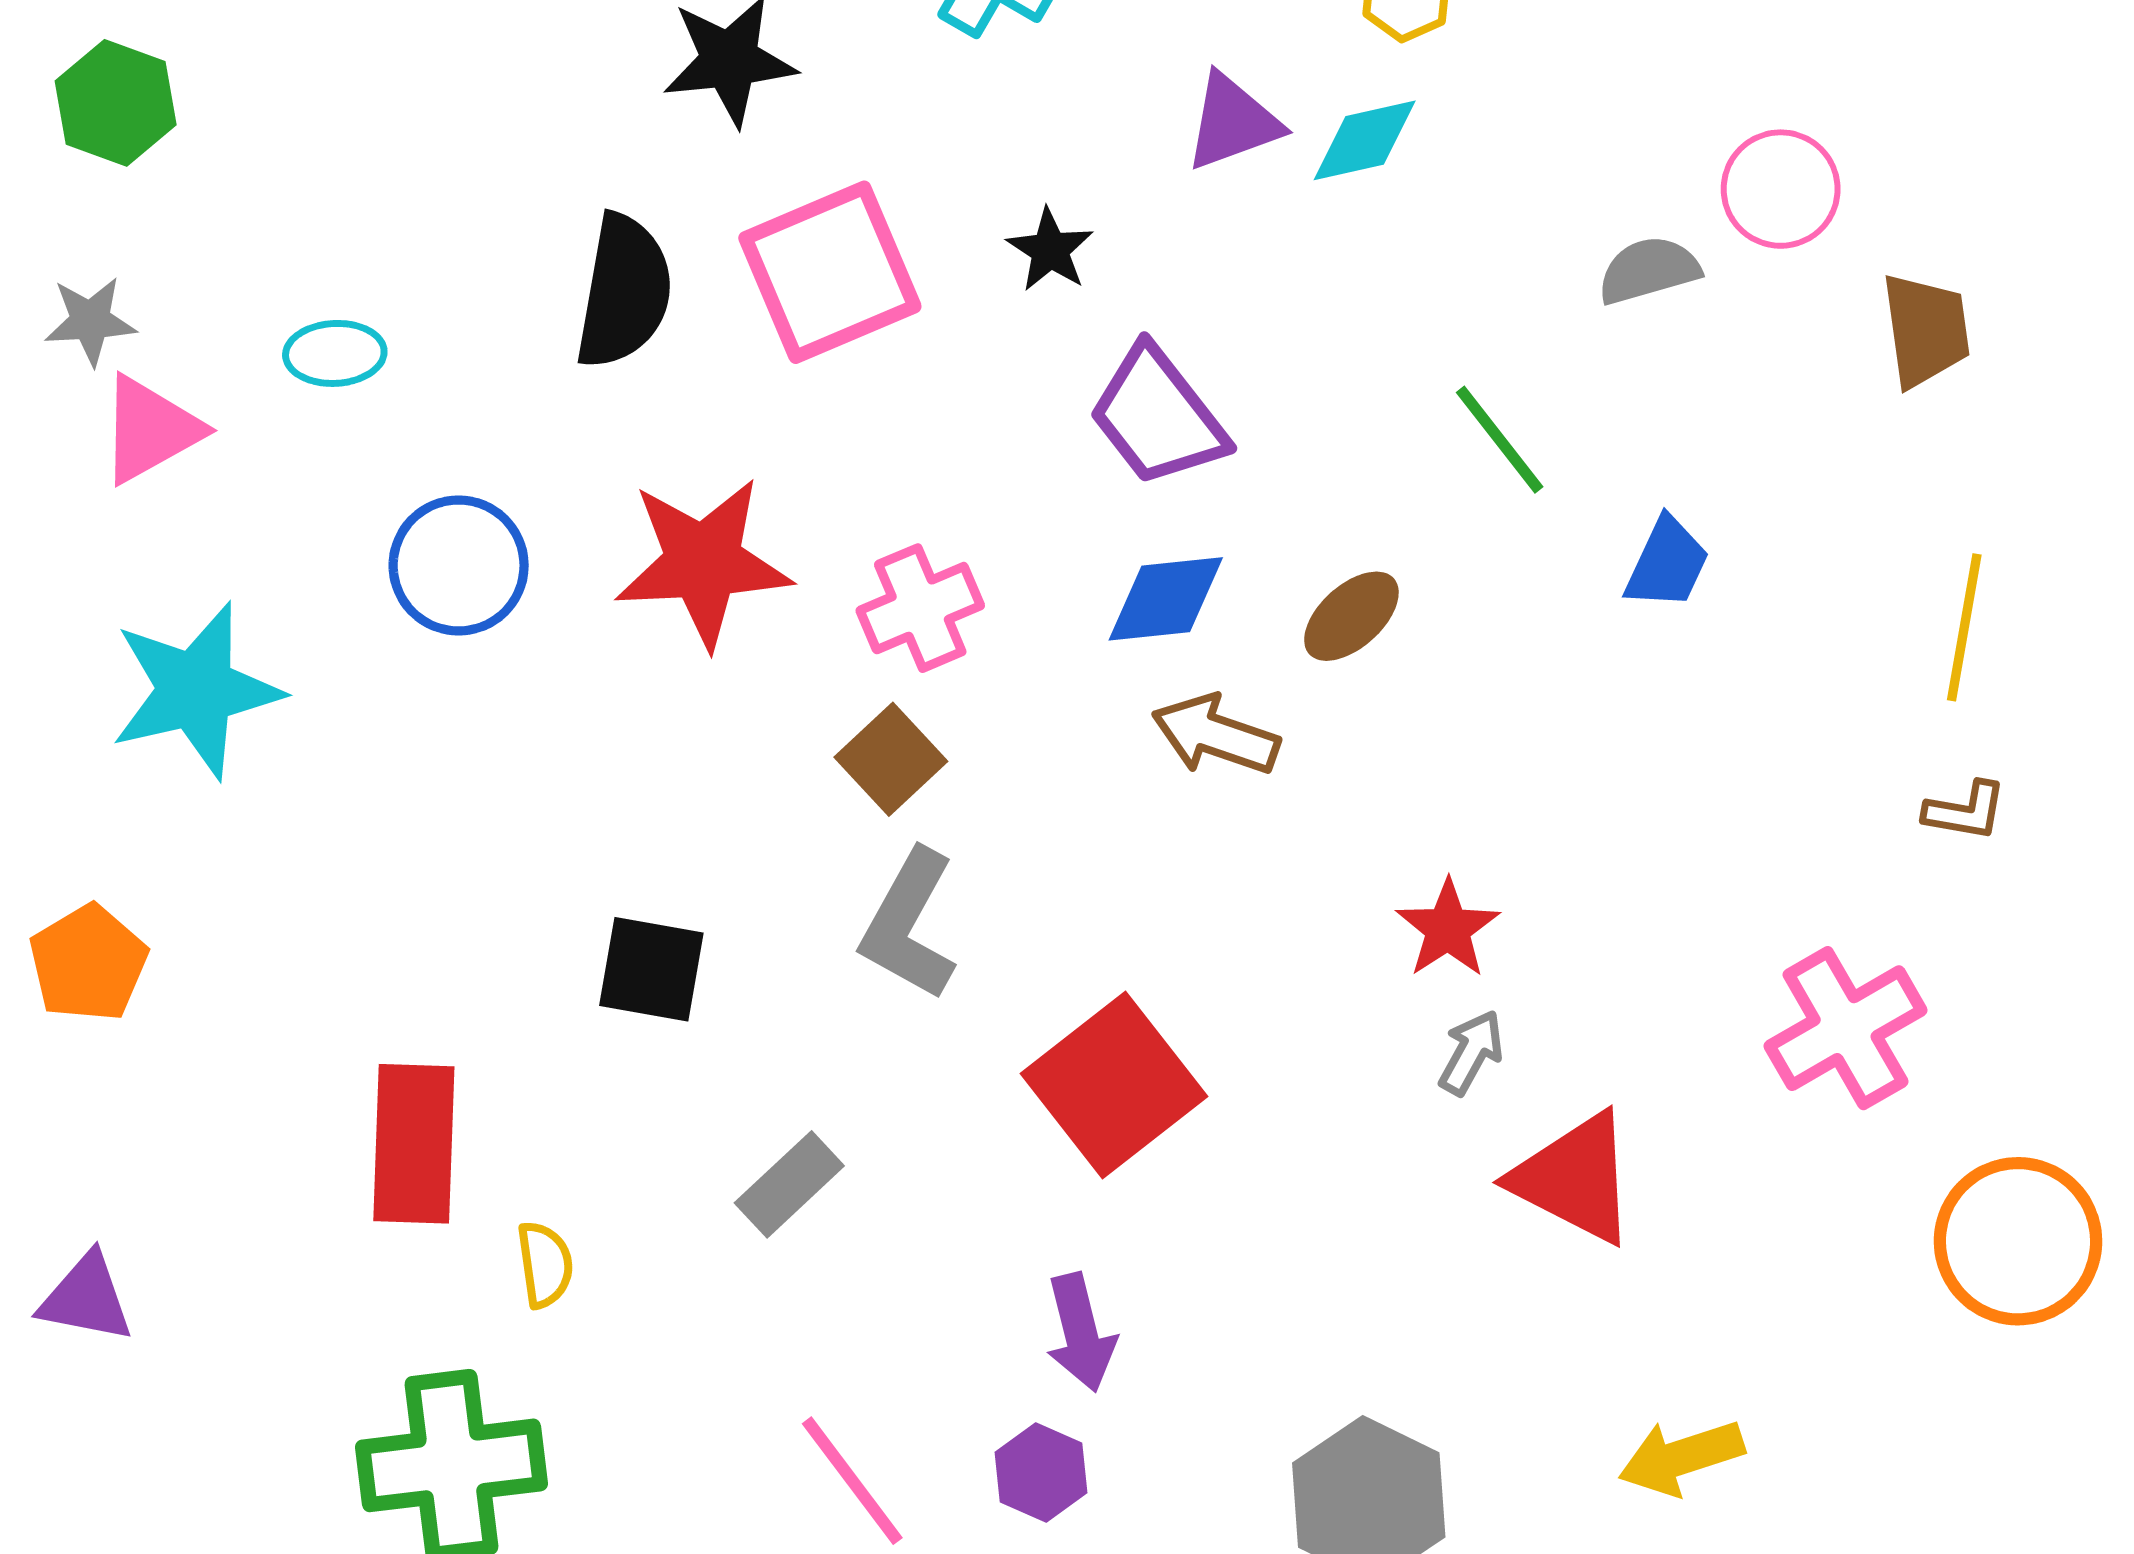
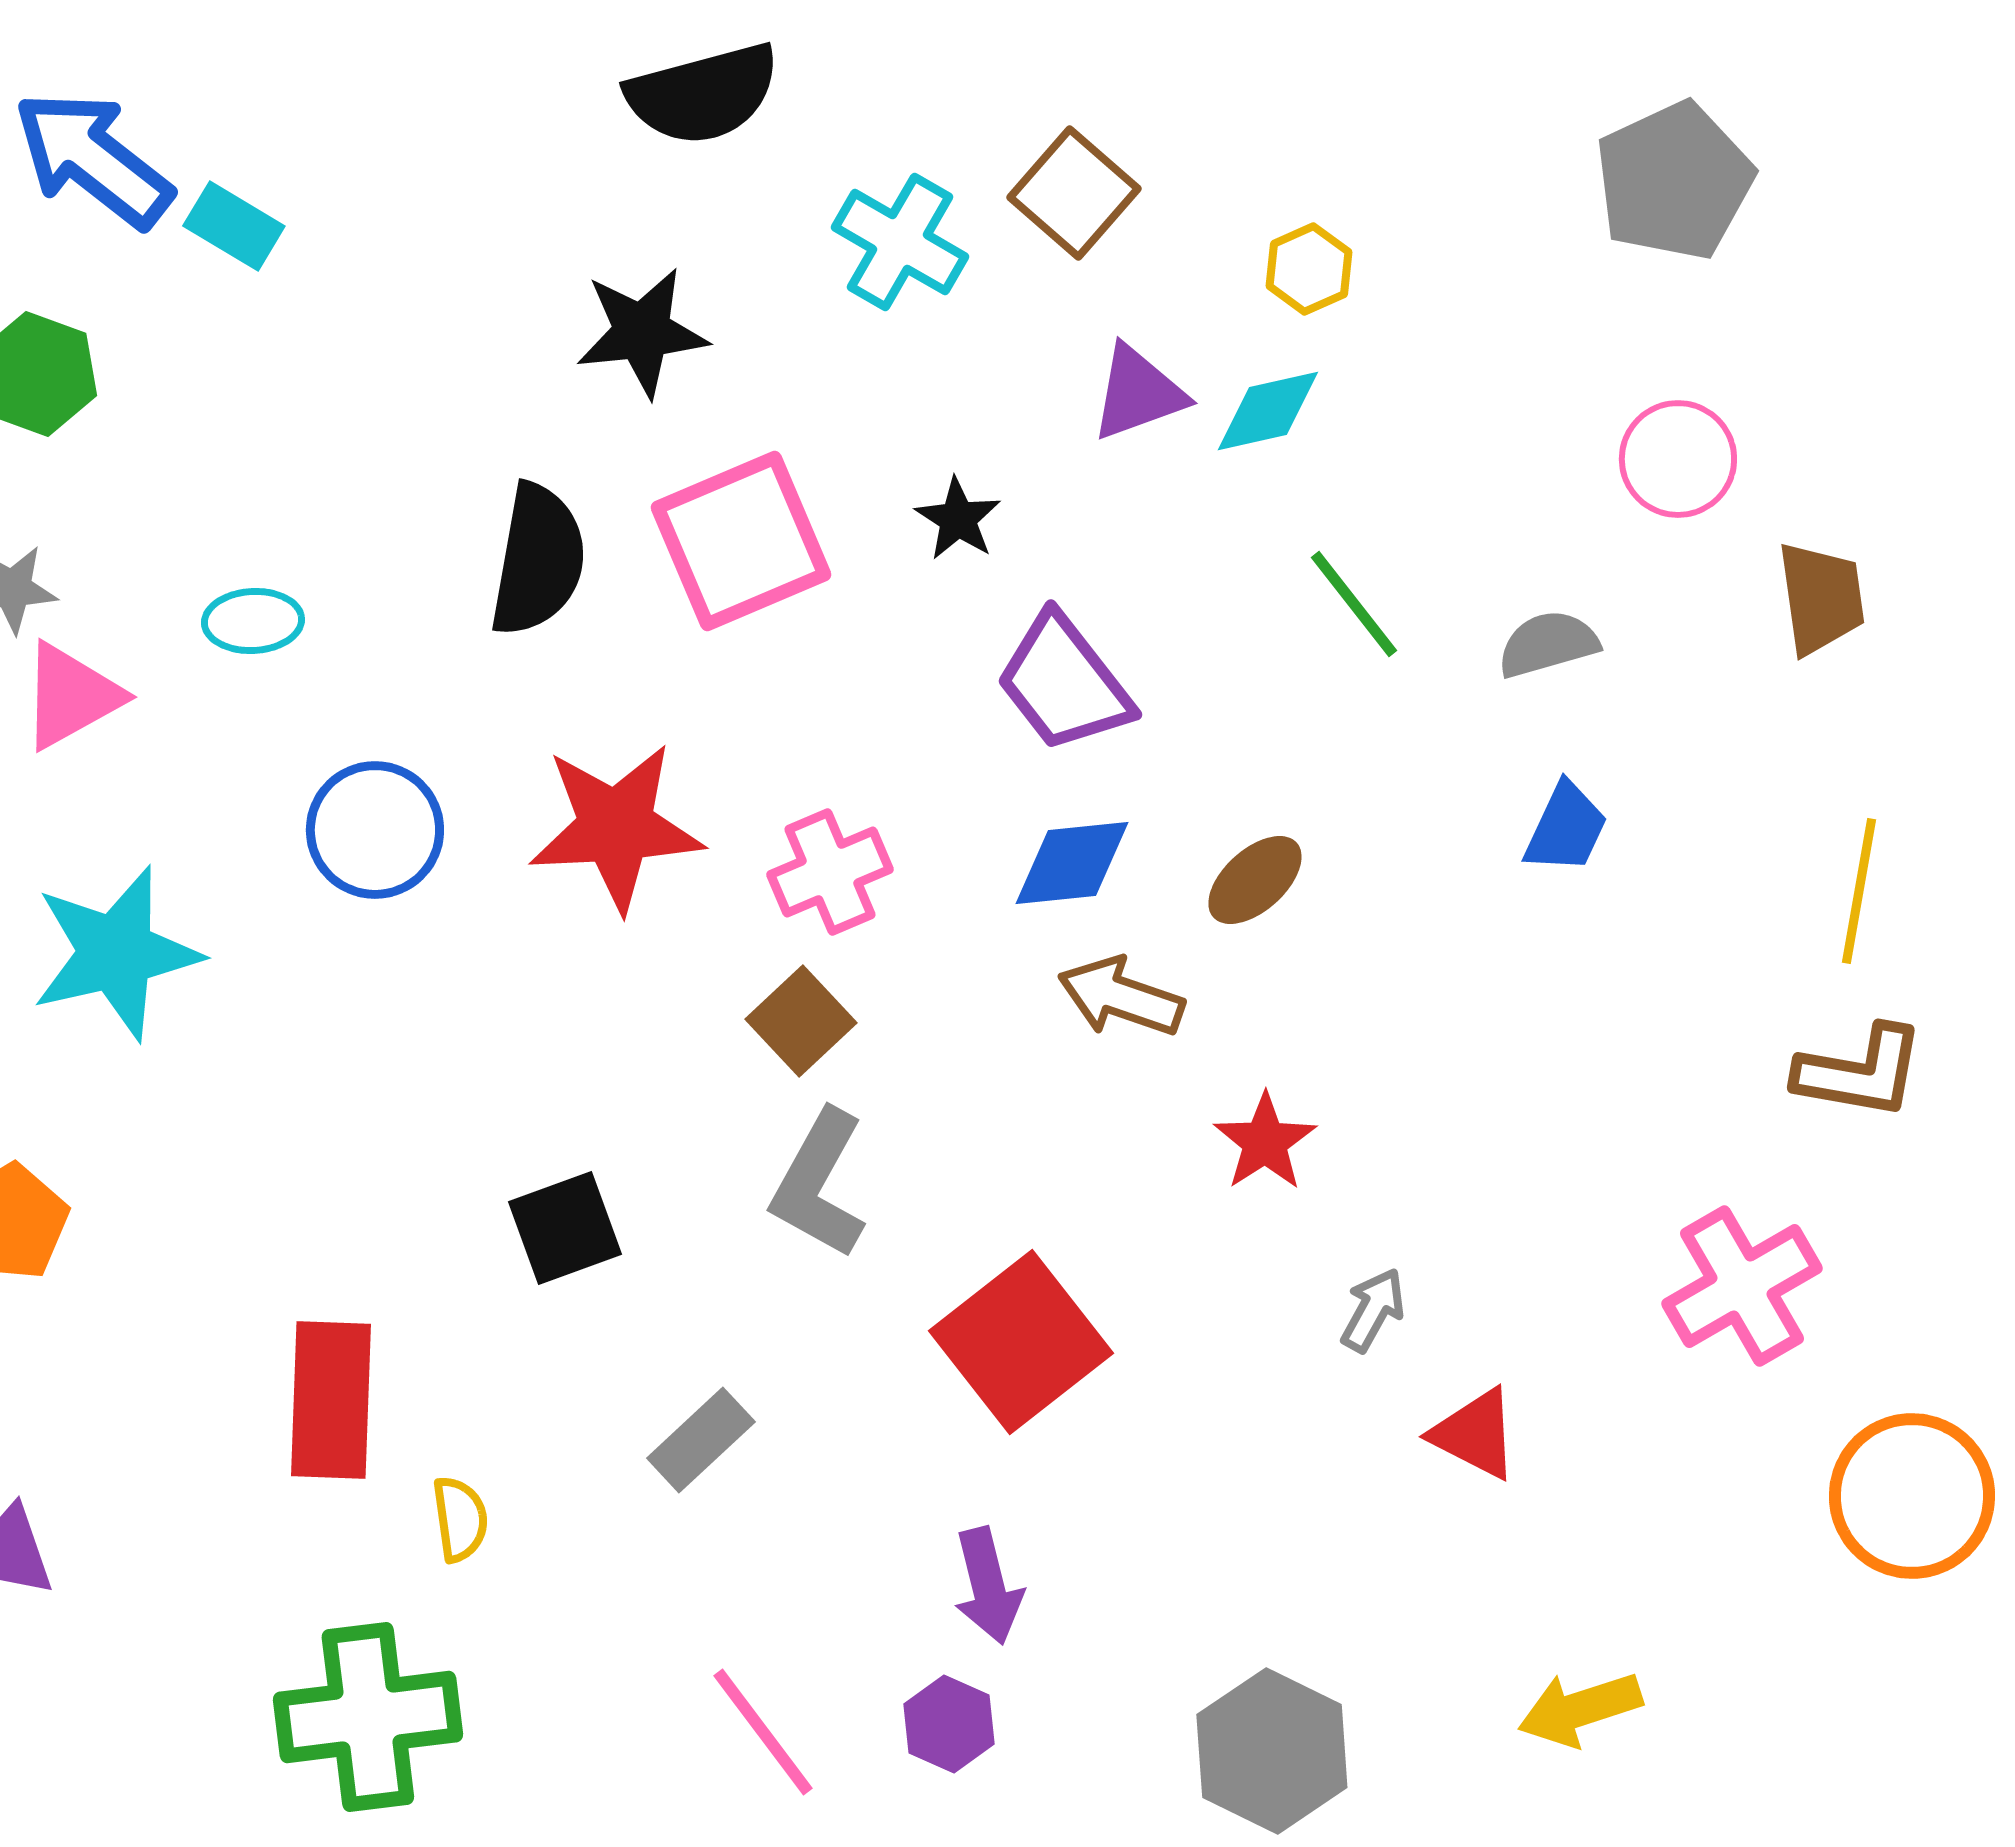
gray semicircle: (1649, 270) -> (1548, 644), moved
green line: (1500, 440) -> (1354, 604), moved
brown L-shape: (1965, 811) -> (1860, 1072), size x1.6
red star: (1448, 929) -> (1265, 1142), moved
black square: (651, 969) -> (565, 1228), turned -30
red triangle: (1575, 1178) -> (1475, 1434), size x0.7

